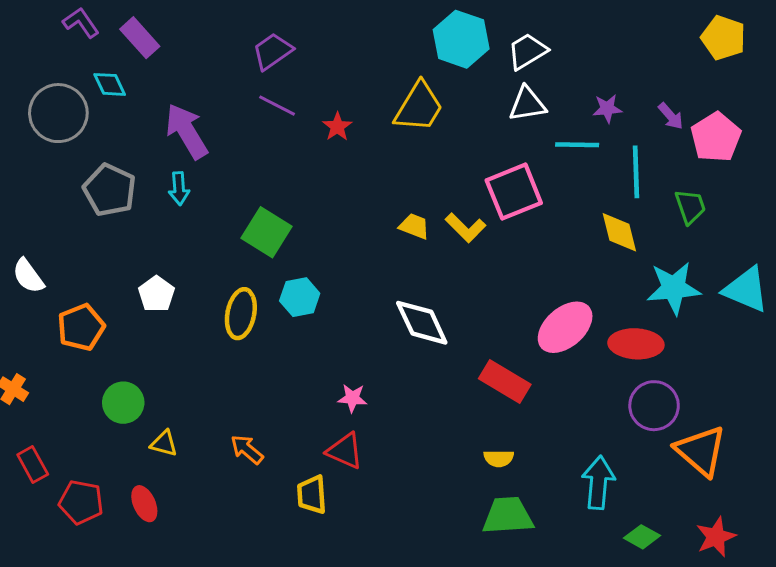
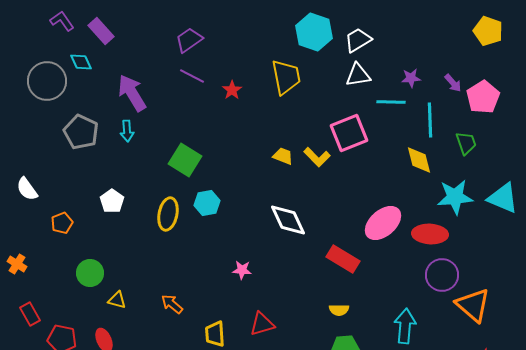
yellow trapezoid: (419, 107) -> (286, 77), turned -42
orange pentagon: (81, 327) -> (62, 223), size x0.7
red triangle: (345, 451) -> (262, 324), moved, turned -40

